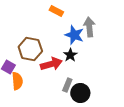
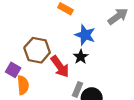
gray arrow: (89, 27) -> (118, 16), moved, turned 60
red arrow: (51, 64) -> (60, 67), turned 70

